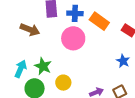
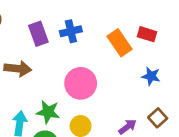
orange rectangle: (99, 21) -> (119, 43), moved, turned 36
pink circle: (73, 38) -> (81, 83), moved

